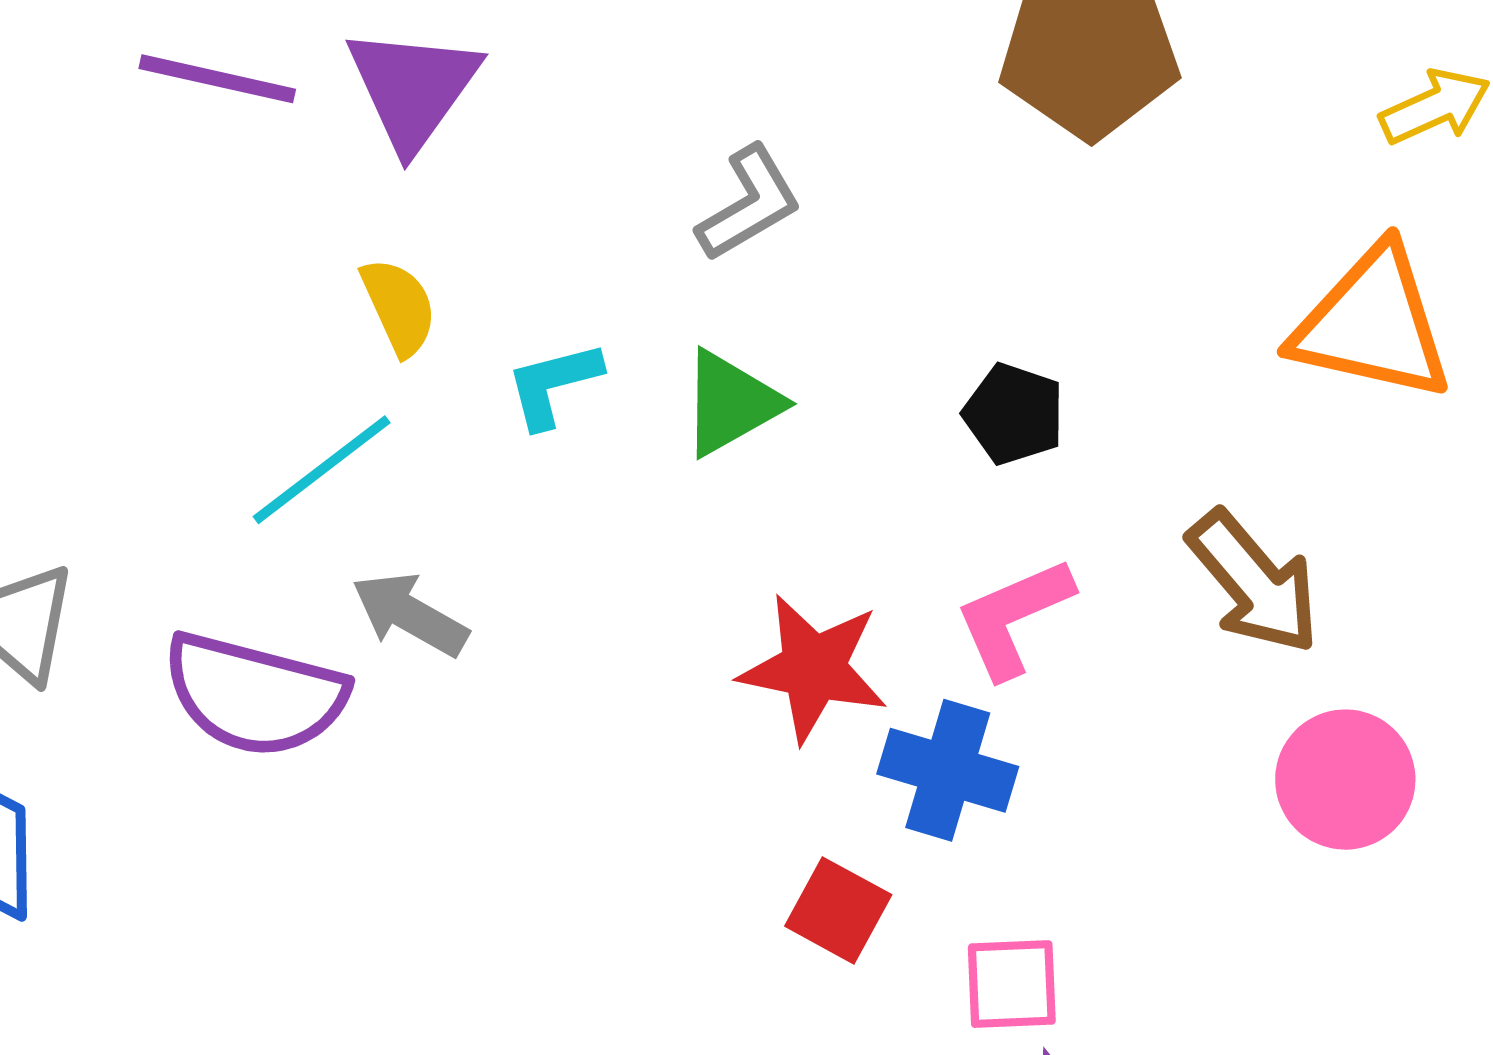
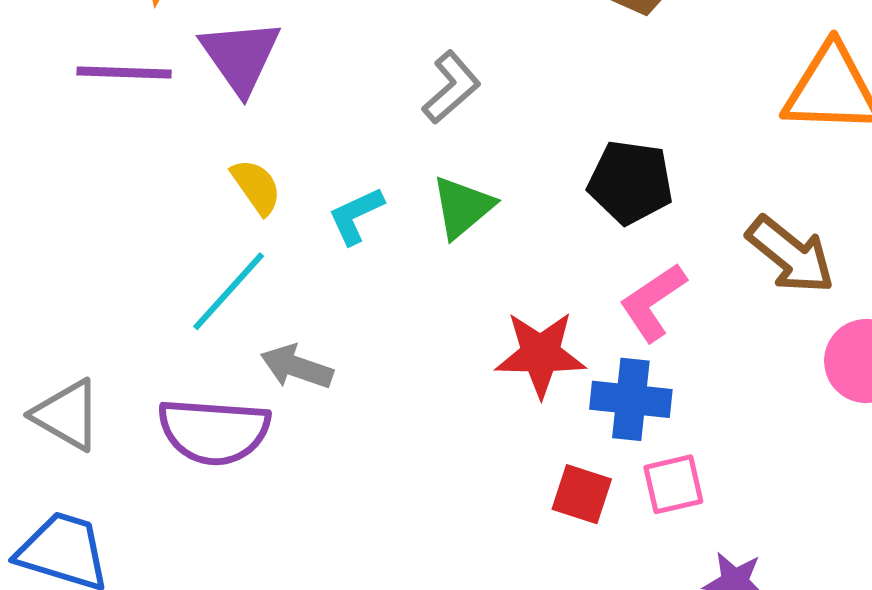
black pentagon: (1014, 414) -> (631, 182), size x1.4
pink square: (1012, 984) -> (673, 484), moved

